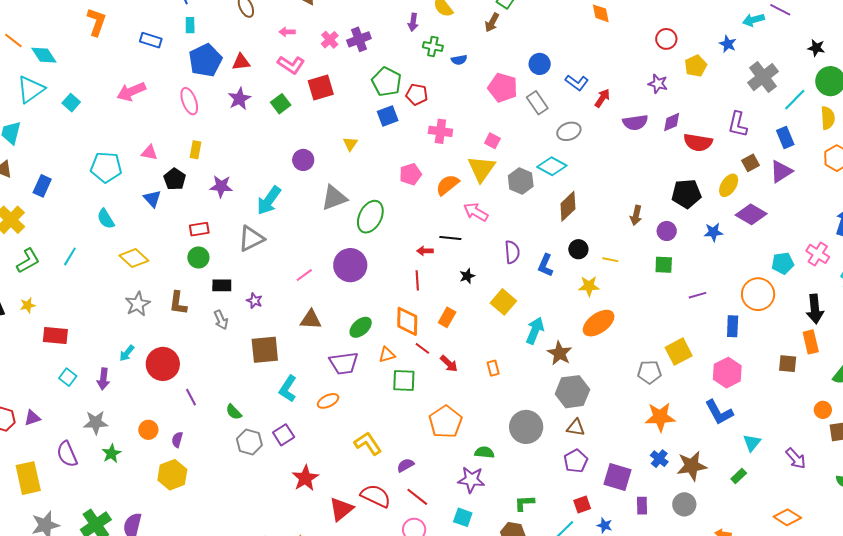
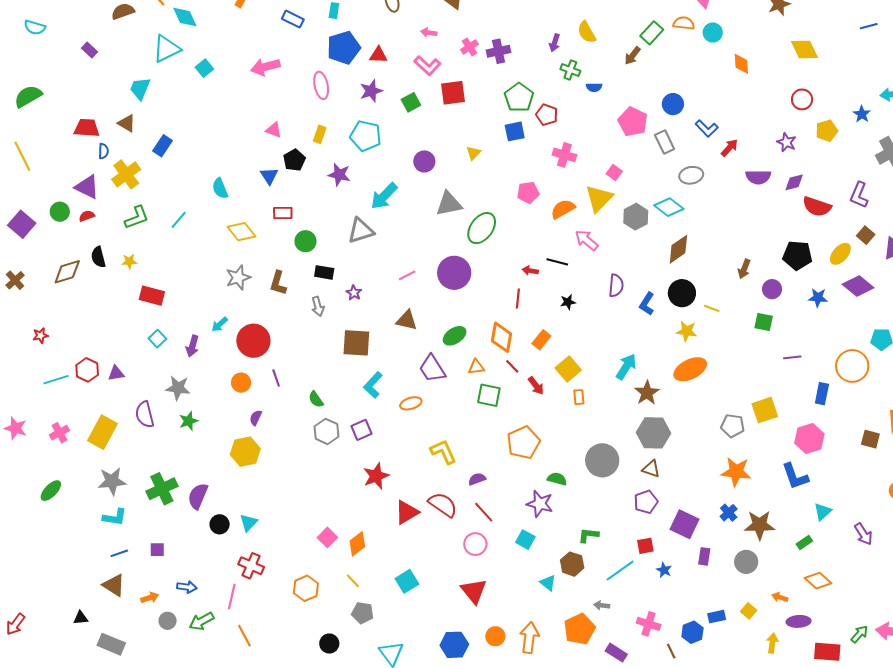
brown square: (751, 163) -> (866, 235), turned -30
cyan pentagon: (106, 167) -> (366, 136), moved
red rectangle: (199, 229) -> (283, 213), moved
black circle: (578, 249) -> (682, 293), size x1.4
yellow square: (503, 302) -> (568, 369), moved
purple trapezoid: (344, 363) -> (432, 369), turned 56
orange circle: (148, 430) -> (241, 383), moved
yellow rectangle: (28, 478) -> (102, 432), turned 32
orange diamond: (787, 517) -> (818, 581), moved

